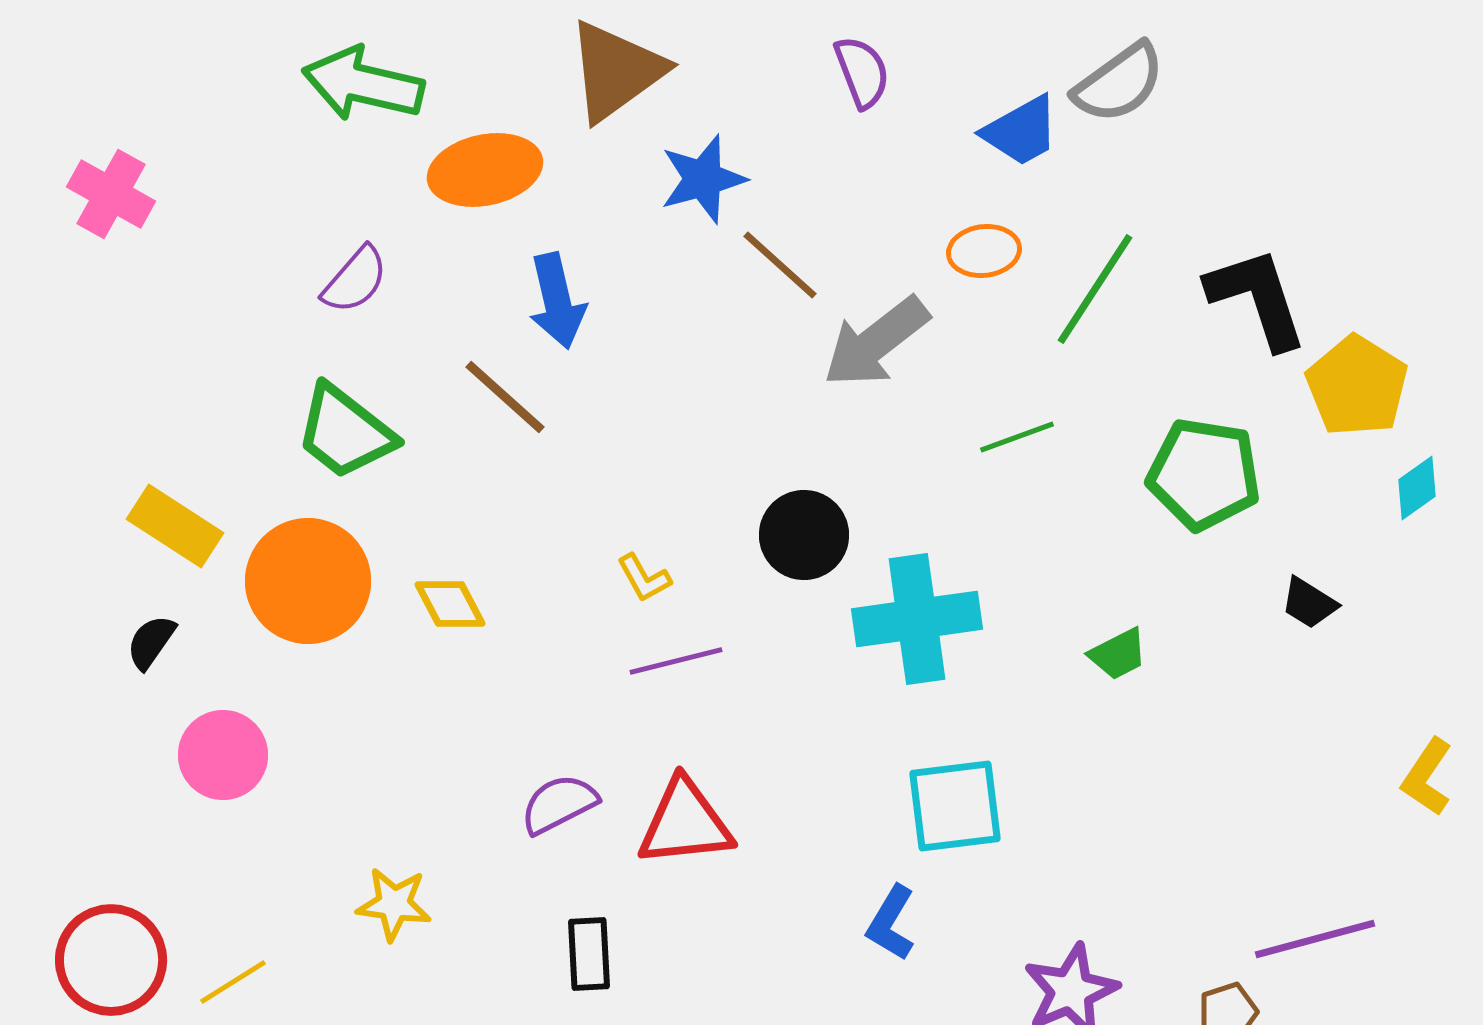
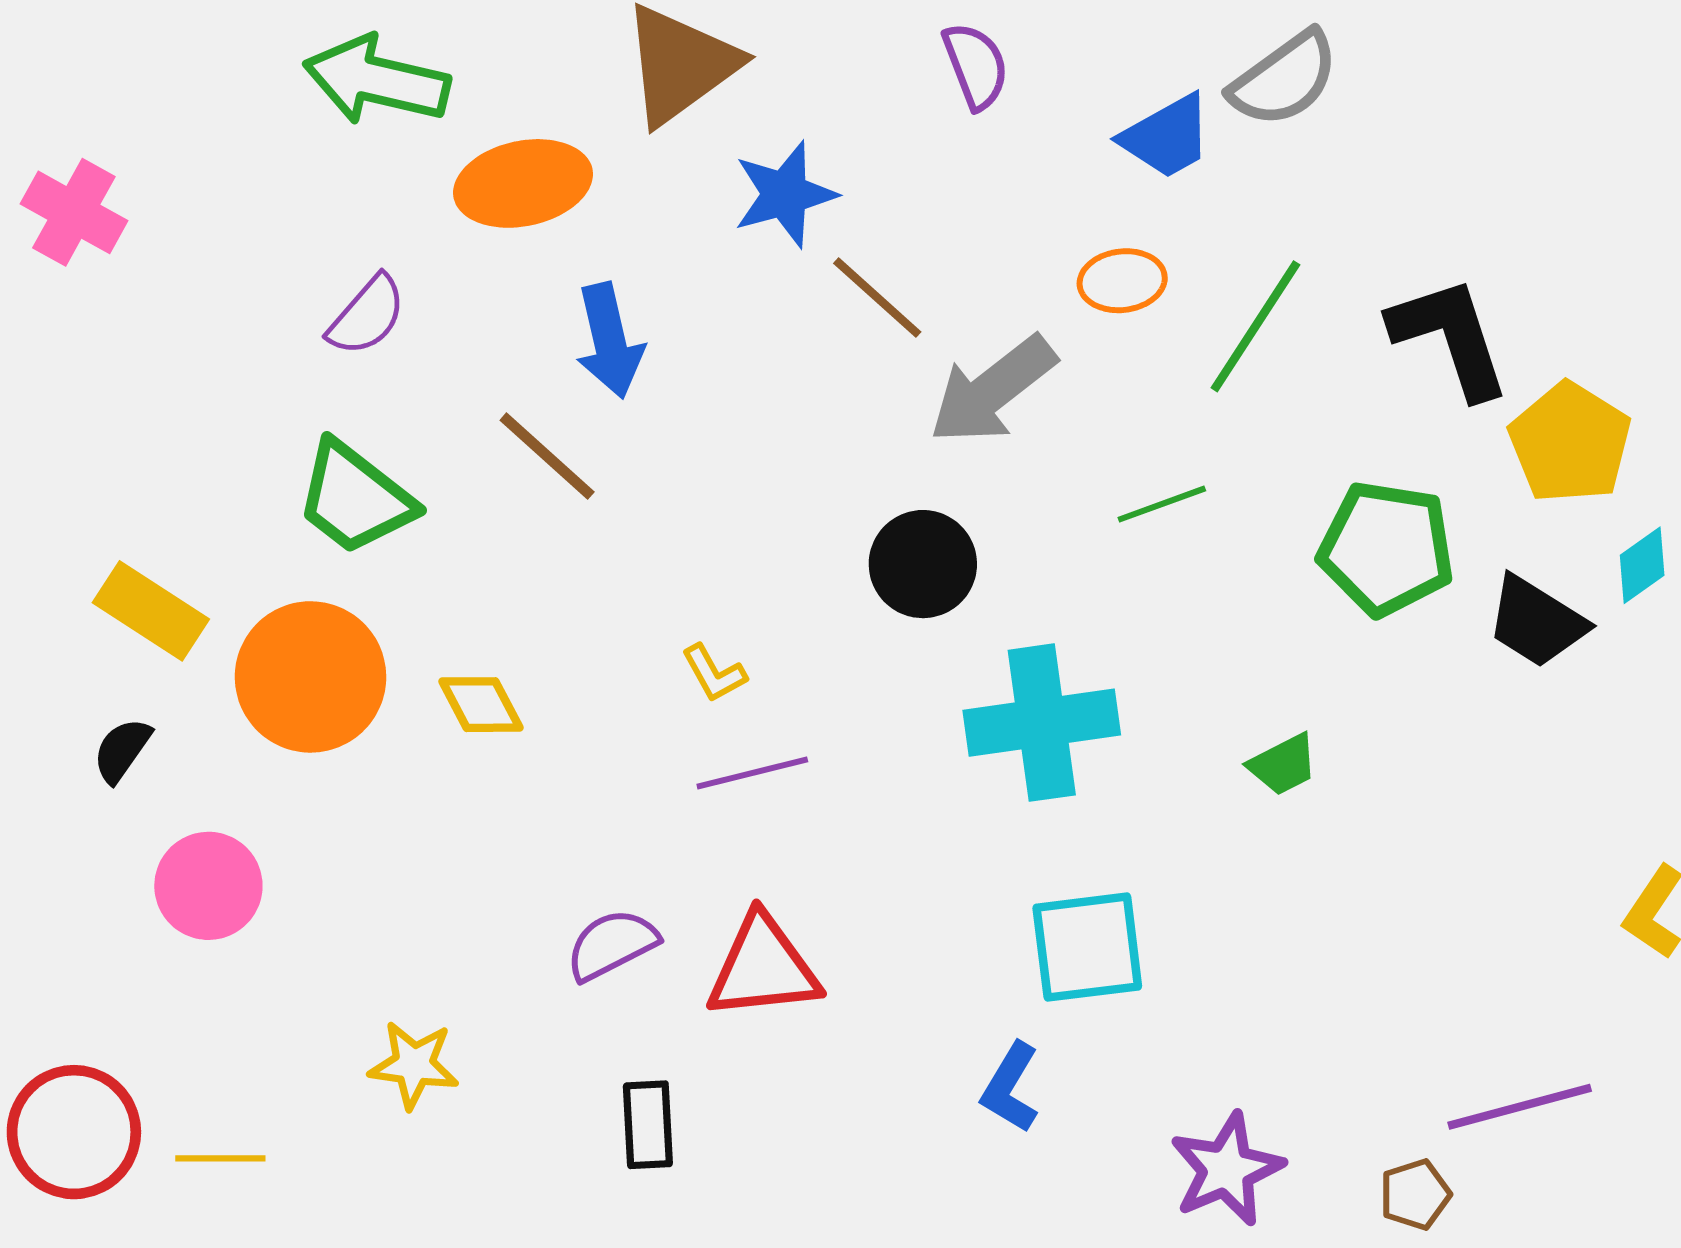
black circle: (804, 535) -> (923, 564), moved
black trapezoid: (1309, 603) -> (1536, 622), moved, size x1.5
yellow line: (233, 982) -> (220, 1158), turned 32

